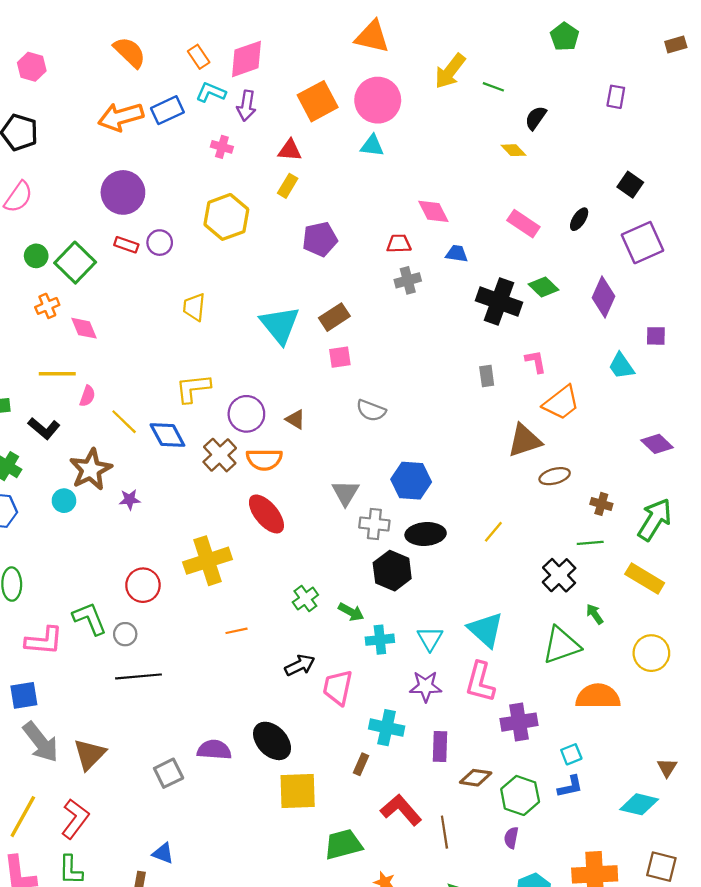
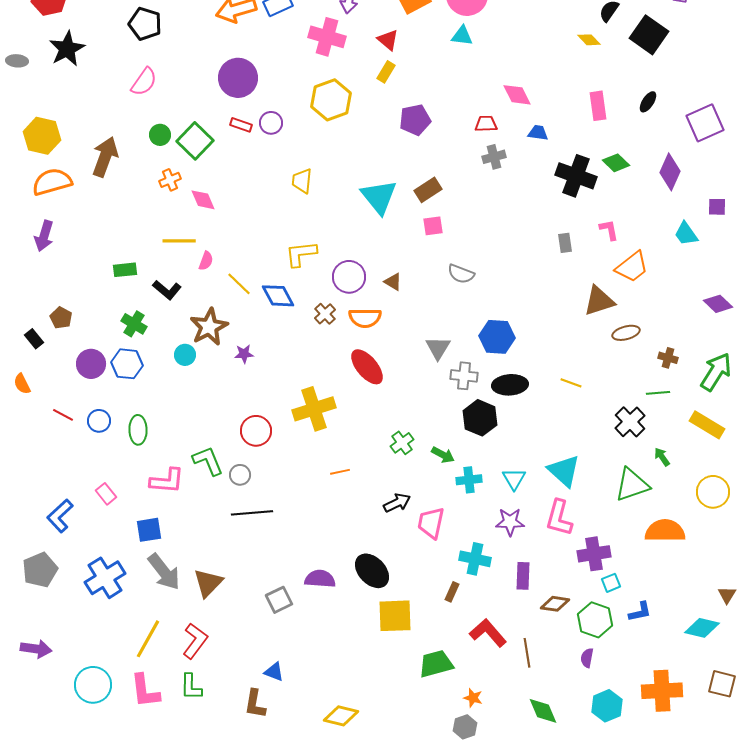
pink cross: (222, 147) -> (327, 37), size x1.8
red triangle: (290, 150) -> (388, 40), turned 35
black square: (630, 185) -> (649, 35), moved, size x1.6
pink rectangle: (523, 224) -> (598, 106), turned 48
brown cross: (220, 455) -> (325, 314), size x0.7
yellow line: (493, 532) -> (571, 383), turned 70
cyan square: (571, 754) -> (611, 583), moved

